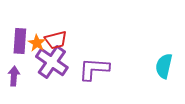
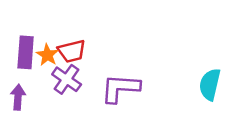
purple cross: (52, 62) -> (67, 79), size x0.7

